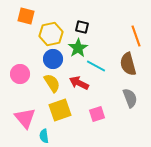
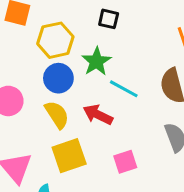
black square: (82, 27) -> (109, 19), moved

